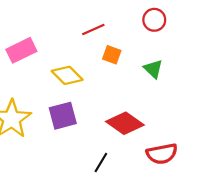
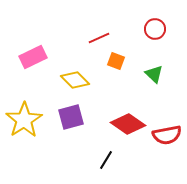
red semicircle: (162, 154) -> (167, 135), moved

